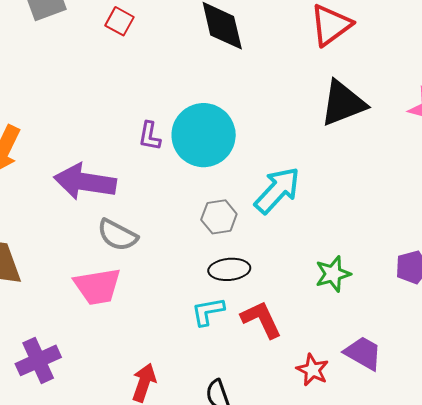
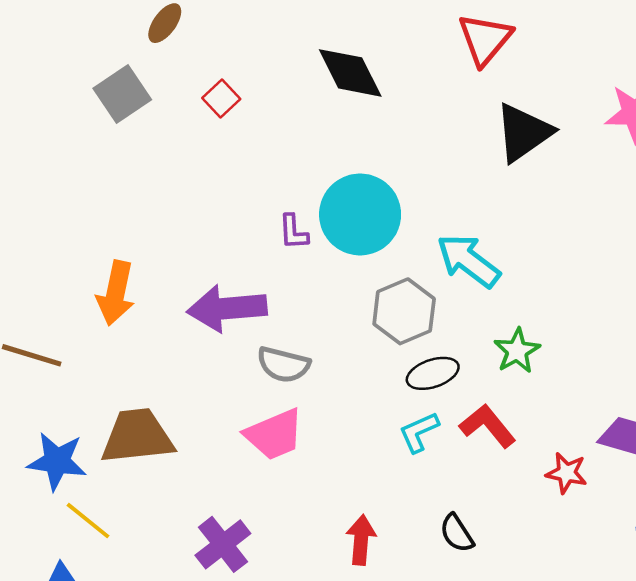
red square: (119, 21) -> (221, 99), turned 32
cyan arrow: (277, 190) -> (468, 261), turned -82
gray hexagon: (219, 217) -> (404, 311), size x1.4
green star: (333, 274) -> (517, 351), moved

